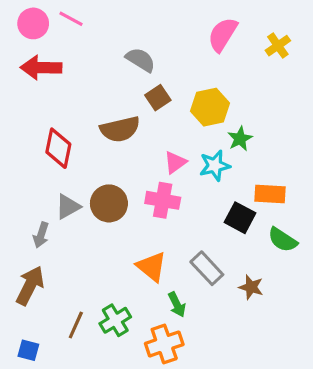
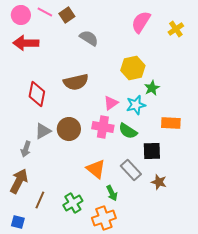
brown square: (158, 98) -> (67, 15), moved
black square: (240, 218) -> (152, 151), moved, turned -30
green semicircle: (283, 240) -> (128, 131), moved
brown line: (76, 325) -> (40, 200), moved

